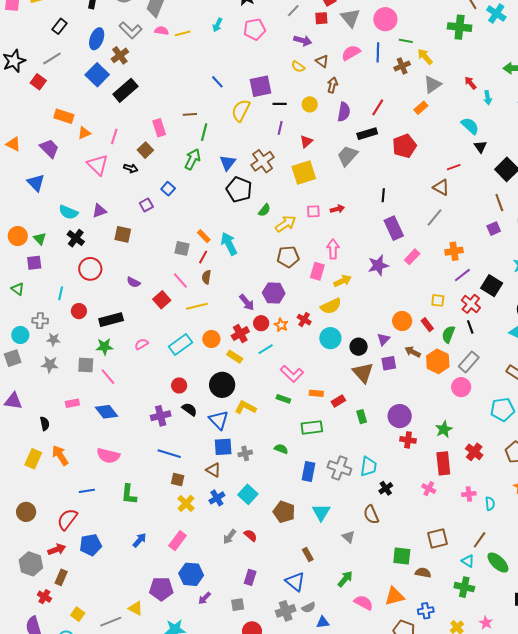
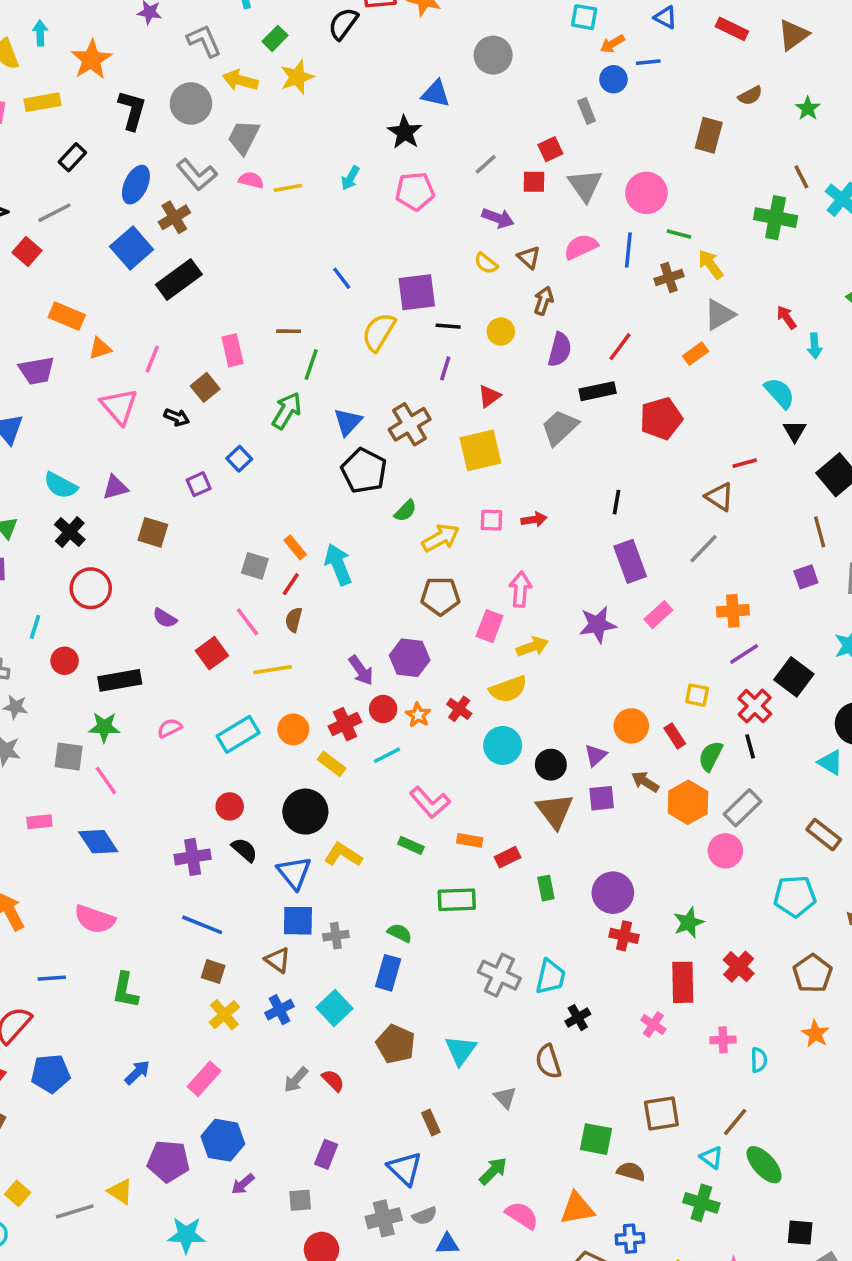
purple trapezoid: (49, 149) -> (37, 371), turned 120
blue rectangle: (308, 471) -> (388, 973), moved

